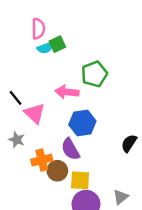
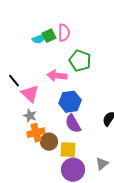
pink semicircle: (38, 29) -> (64, 33), moved
green pentagon: (94, 74) -> (80, 61), turned -30
gray star: (17, 140) -> (30, 116), moved
purple semicircle: (70, 149) -> (73, 124), moved

